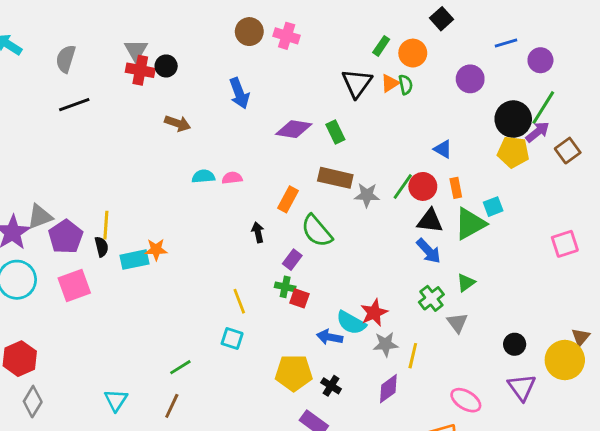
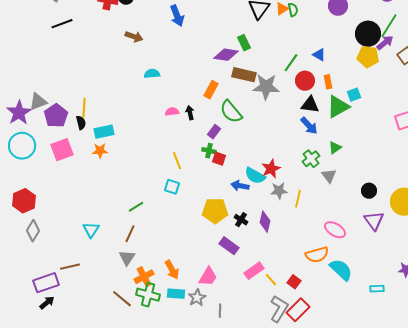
purple diamond: (294, 129) -> (226, 55), moved
pink semicircle: (232, 178) -> (172, 112), moved
green line: (403, 186) -> (291, 63), moved
gray star: (367, 195) -> (266, 87), size x1.5
orange star: (156, 250) -> (100, 151), moved
purple diamond: (388, 389) -> (265, 222), moved, turned -40

